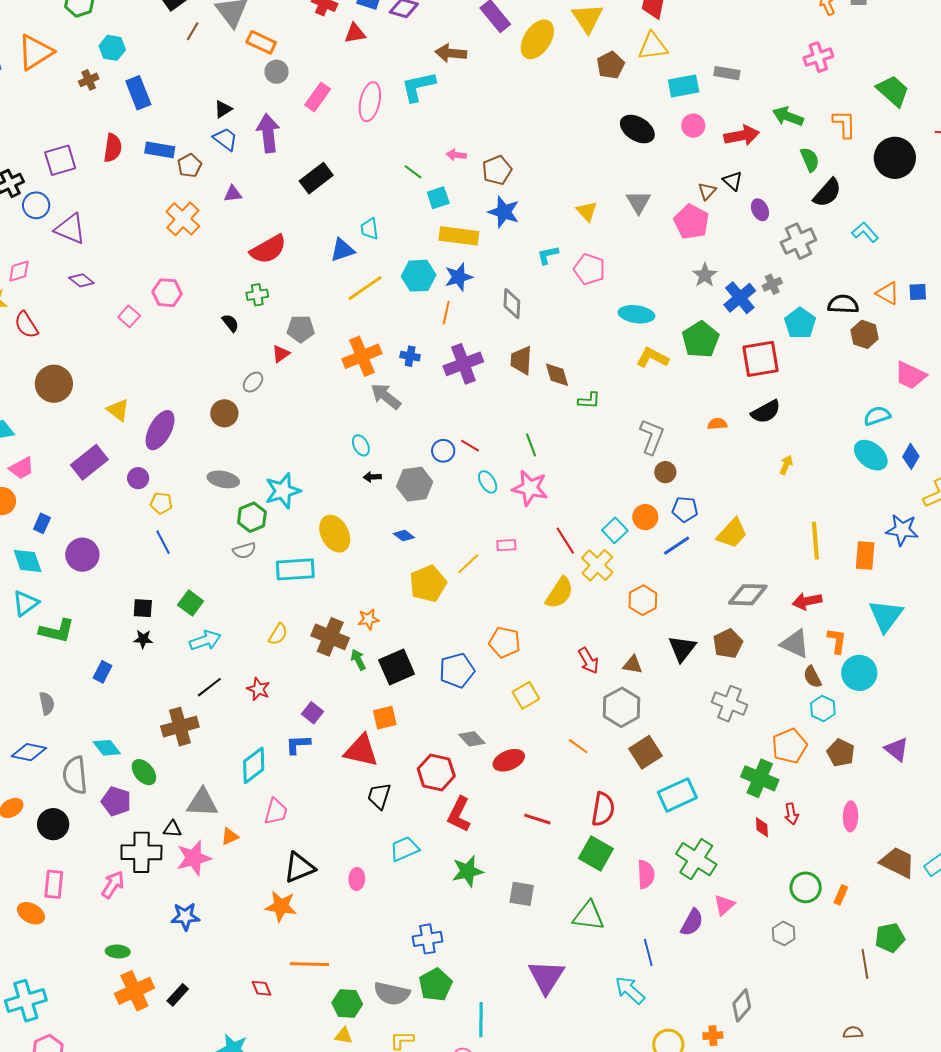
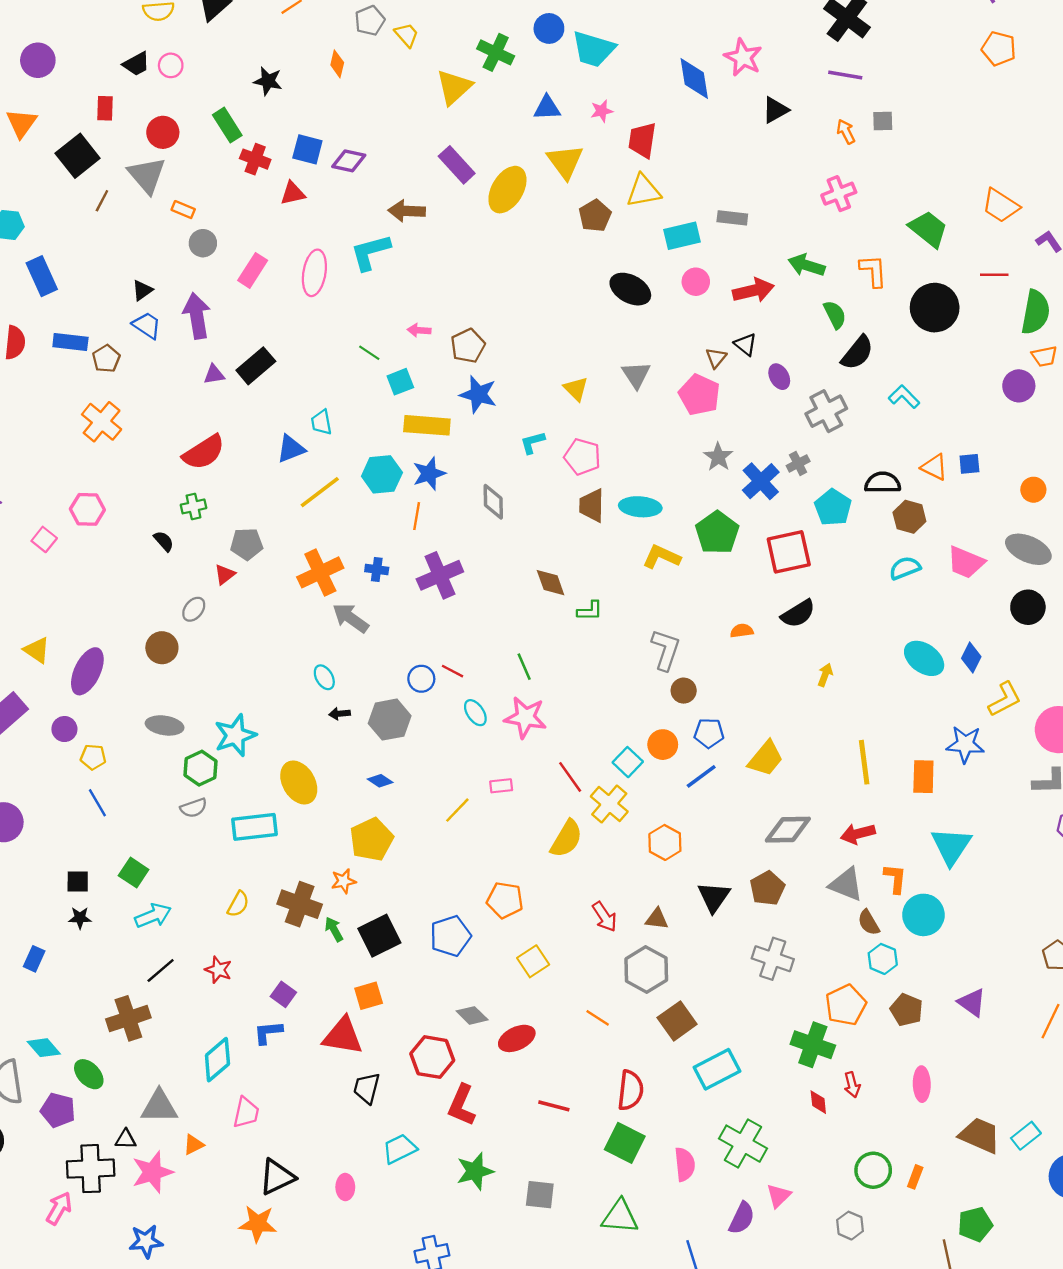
orange rectangle: (261, 42) -> (183, 210), size x0.7
purple triangle: (233, 194) -> (214, 375), moved
brown trapezoid: (521, 360) -> (592, 505), moved
cyan semicircle: (877, 416) -> (905, 568), moved
yellow pentagon: (428, 584) -> (372, 839), moved

